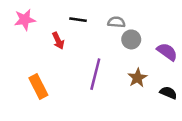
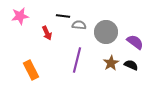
gray semicircle: (116, 22) -> (79, 25), moved
gray circle: (131, 39) -> (106, 32), size x1.5
black semicircle: (168, 93) -> (131, 65), moved

